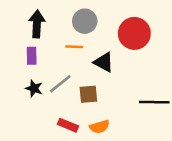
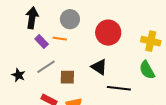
purple rectangle: (32, 56) -> (42, 41), moved, turned -48
black triangle: (104, 62) -> (99, 67), moved
black star: (34, 88) -> (18, 75), moved

